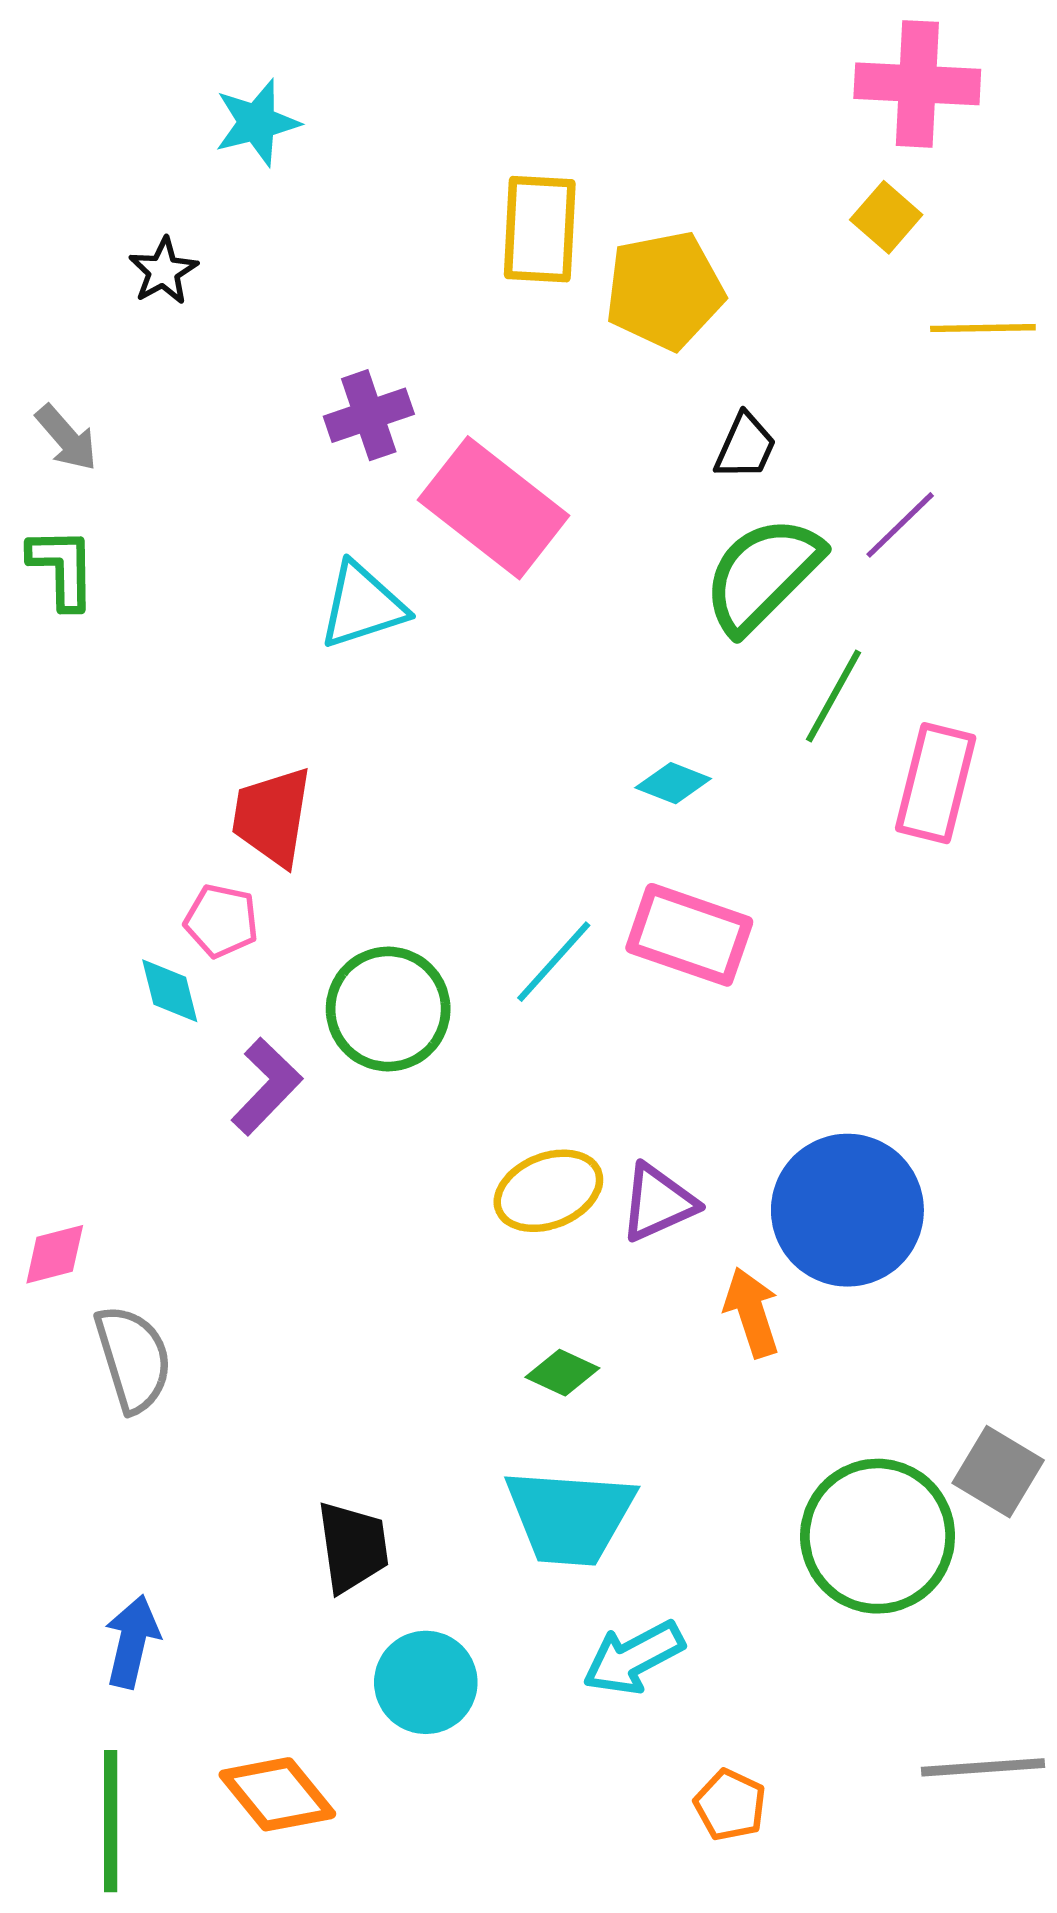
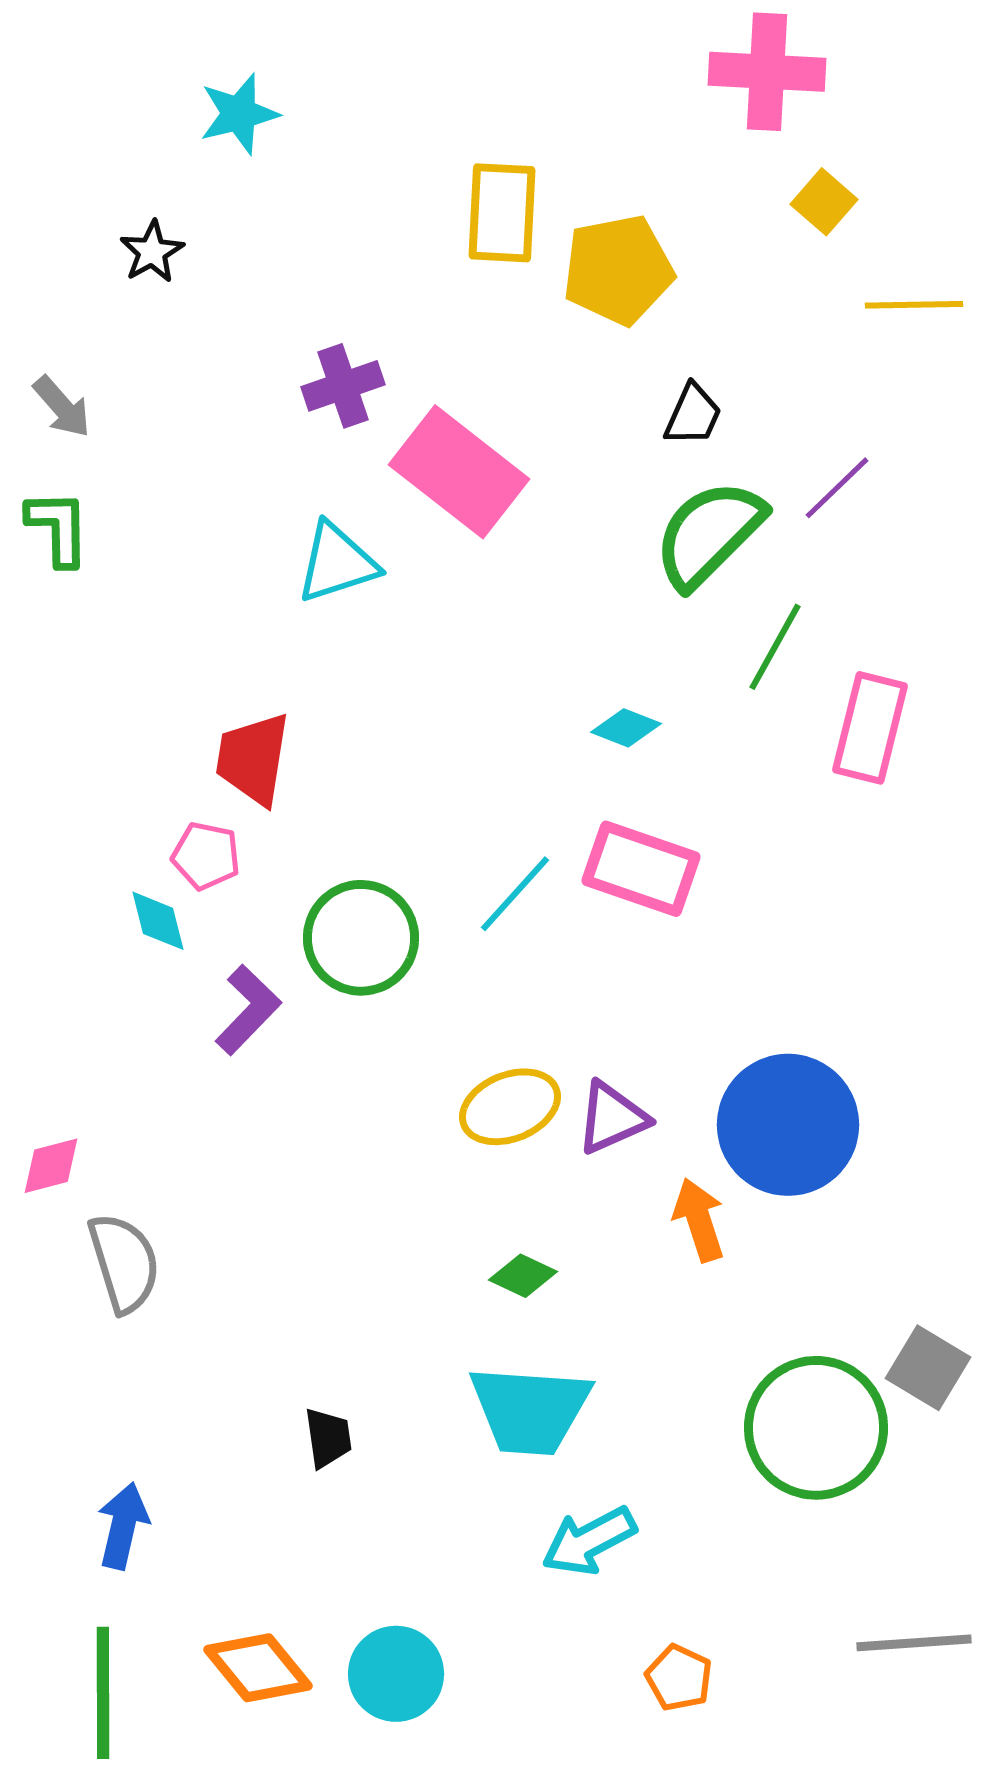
pink cross: (917, 84) -> (767, 72), moved
black trapezoid: (353, 1547) -> (328, 1438), size x0.7
cyan circle: (426, 1682) -> (396, 1674), moved

